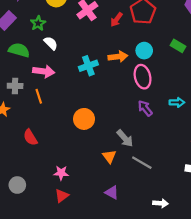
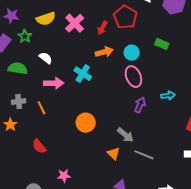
green star: (38, 23) -> (25, 36), moved
orange arrow: (118, 57) -> (104, 52), moved
cyan cross: (88, 66) -> (83, 74), turned -30
pink arrow: (44, 71) -> (54, 83), moved
purple arrow: (145, 108) -> (140, 105), turned 70
pink star: (61, 173) -> (64, 176), moved

